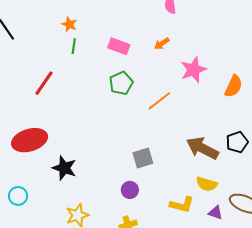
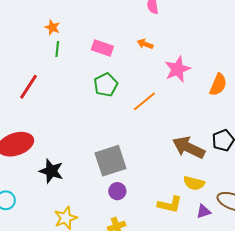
orange arrow: (162, 44) -> (145, 44), turned 56
gray square: (143, 158) -> (111, 161), moved, size x1.5
purple triangle: (215, 213) -> (204, 211), turned -35

